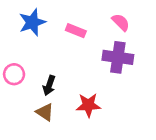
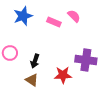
pink semicircle: (121, 22) -> (74, 16), moved
purple cross: (118, 57) -> (86, 60), moved

